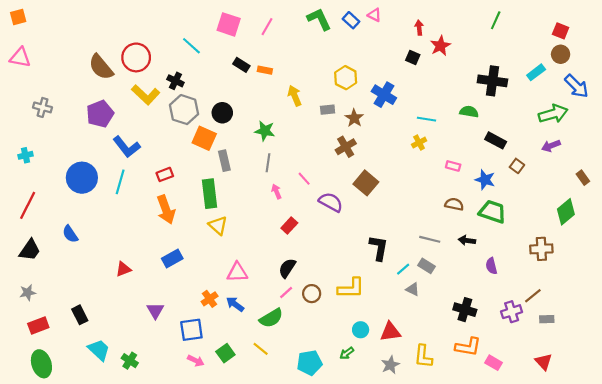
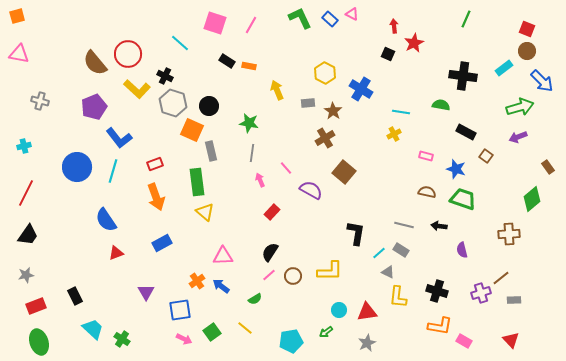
blue semicircle: (70, 234) -> (106, 220), moved, size x1.4
green semicircle: (271, 318) -> (255, 299), size x0.6
yellow L-shape: (423, 356) -> (398, 297), moved

